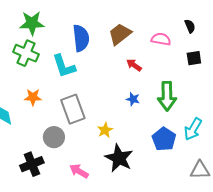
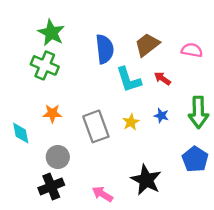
green star: (32, 23) -> (51, 33), turned 30
cyan L-shape: (64, 66) -> (129, 80), moved
yellow star: (105, 130) -> (131, 122), moved
gray circle: (54, 137) -> (58, 157), moved

